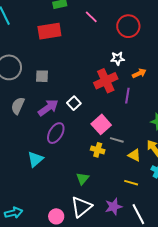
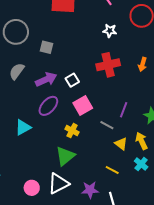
white star: (118, 58) -> (110, 31), moved
orange arrow: (139, 73) -> (142, 64), turned 120
purple line: (127, 96) -> (124, 110), moved
pink square: (101, 124) -> (83, 105), moved
yellow cross: (98, 150) -> (72, 131), moved
green triangle: (83, 179) -> (65, 156), size x1.5

